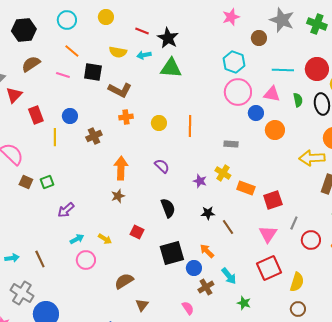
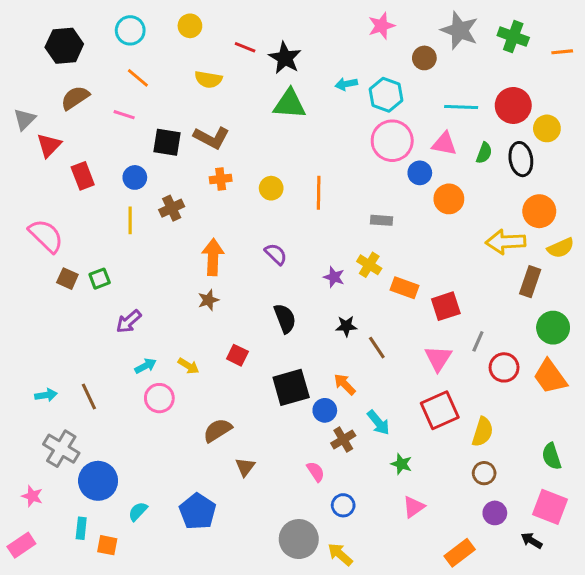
cyan arrow: (144, 55) -> (346, 84), moved
black square: (93, 72) -> (167, 142), moved
green semicircle: (298, 100) -> (484, 153), turned 32
yellow line: (55, 137) -> (130, 220), moved

